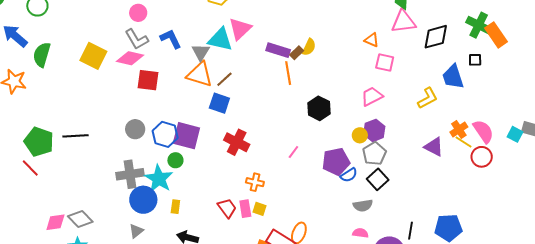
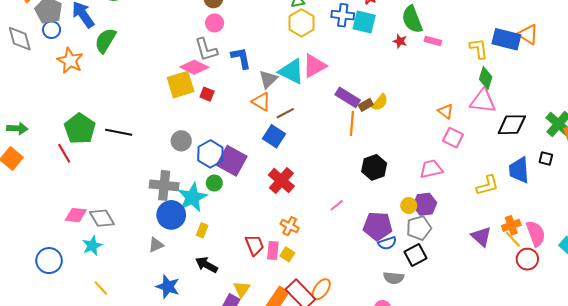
yellow square: (93, 56) -> (181, 85), moved, turned 32
orange triangle: (200, 74) -> (261, 102), size x0.7
red square: (148, 80) -> (207, 94), size x0.6

